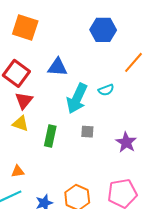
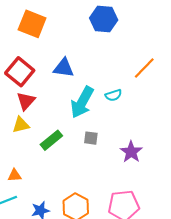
blue hexagon: (103, 30) -> (104, 19), moved
yellow triangle: (20, 123) -> (21, 125), turned -36
green rectangle: (50, 136) -> (51, 140), turned 35

